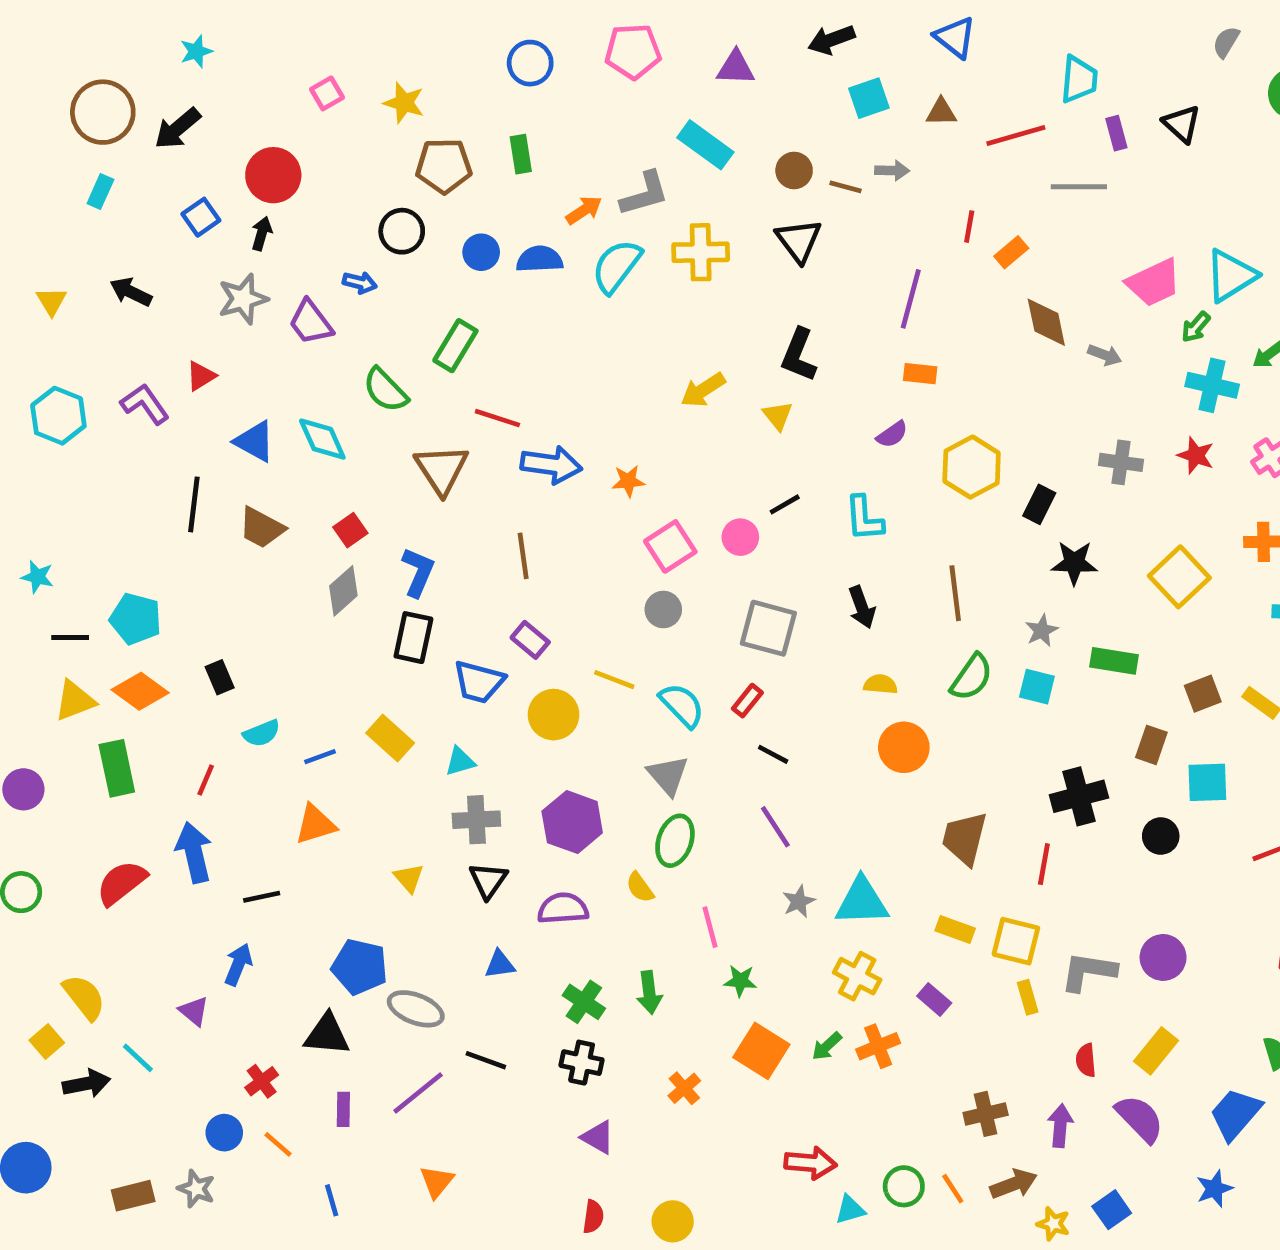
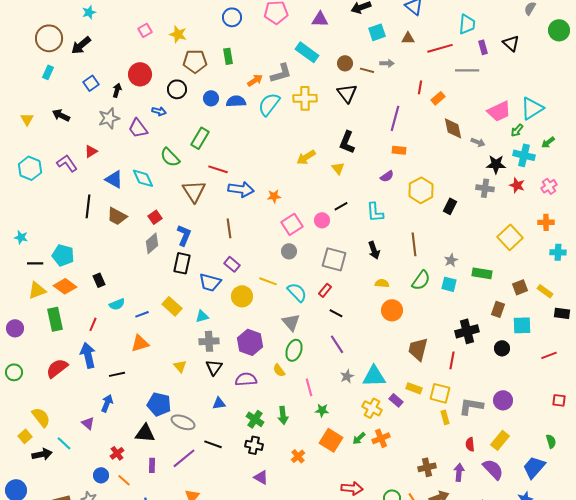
red circle: (273, 175) -> (140, 74), moved
black star: (1074, 563) -> (496, 164), moved
purple rectangle: (934, 1000) -> (396, 400), moved

